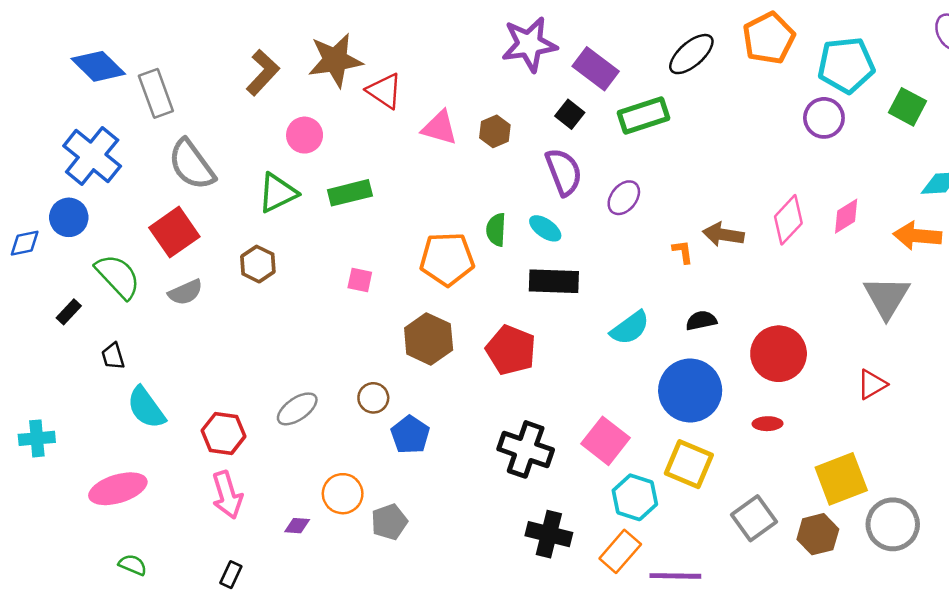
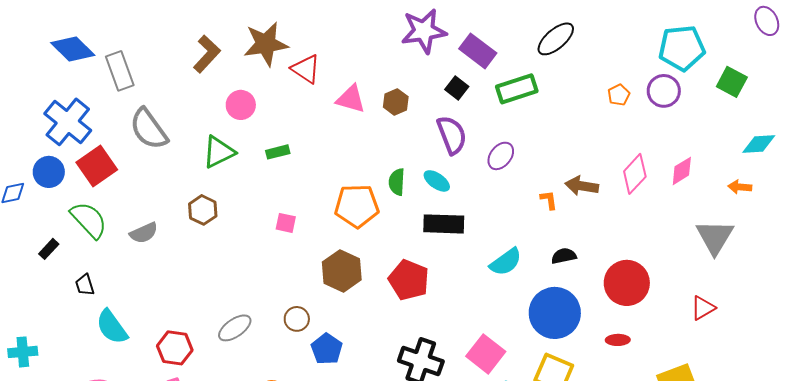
orange pentagon: (769, 38) -> (619, 95), moved, size x0.5
green rectangle: (350, 193) -> (278, 152), size x0.7
red square: (174, 232) -> (97, 166), moved
orange arrow: (917, 236) -> (740, 187), size x0.6

